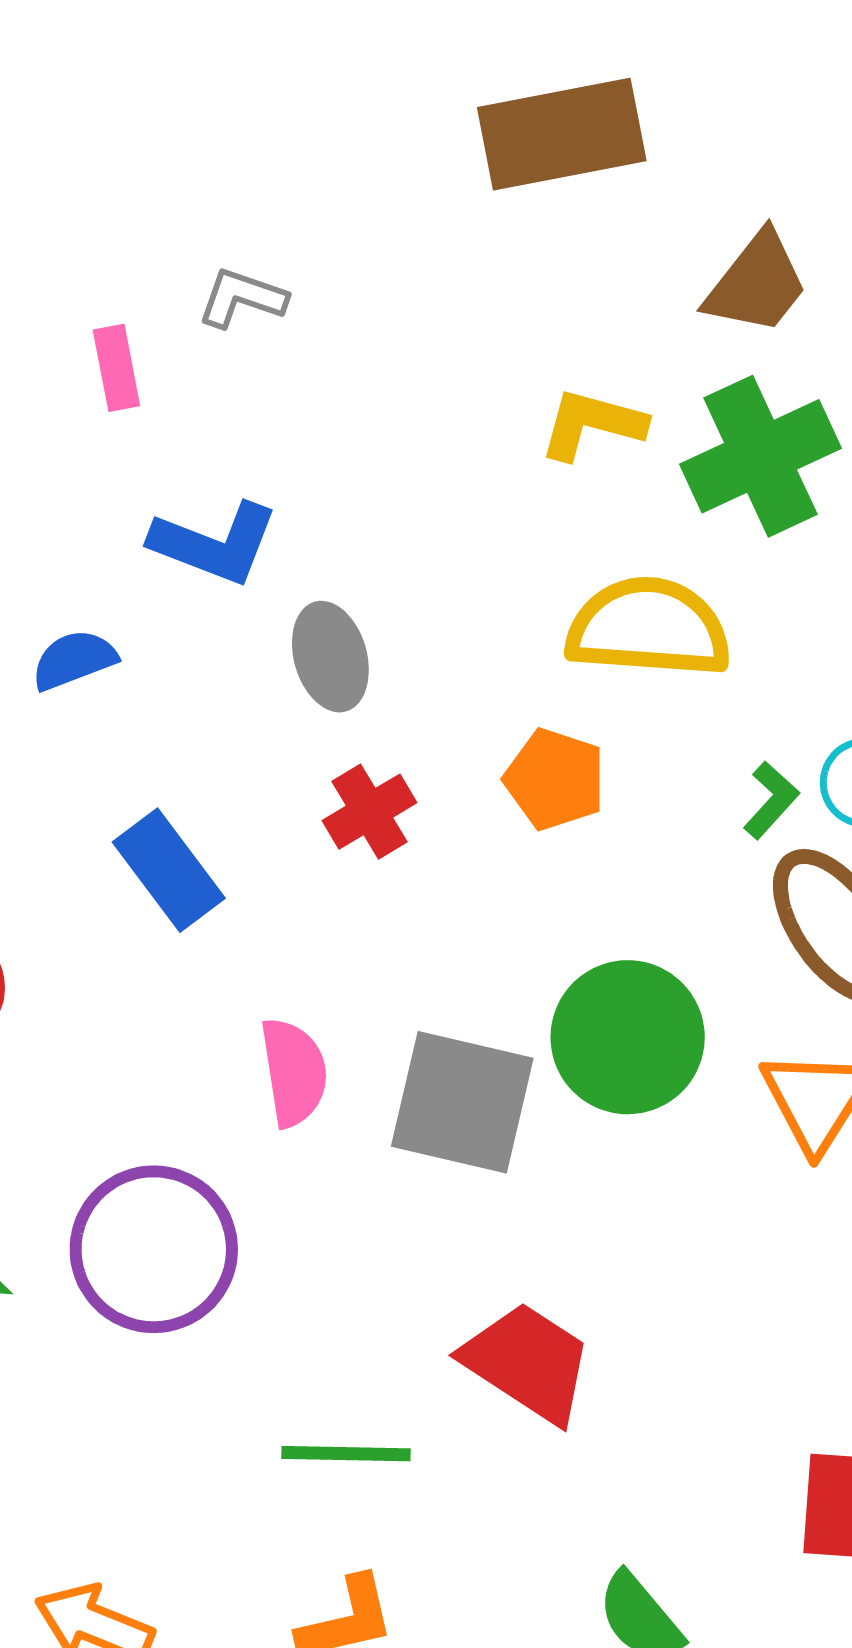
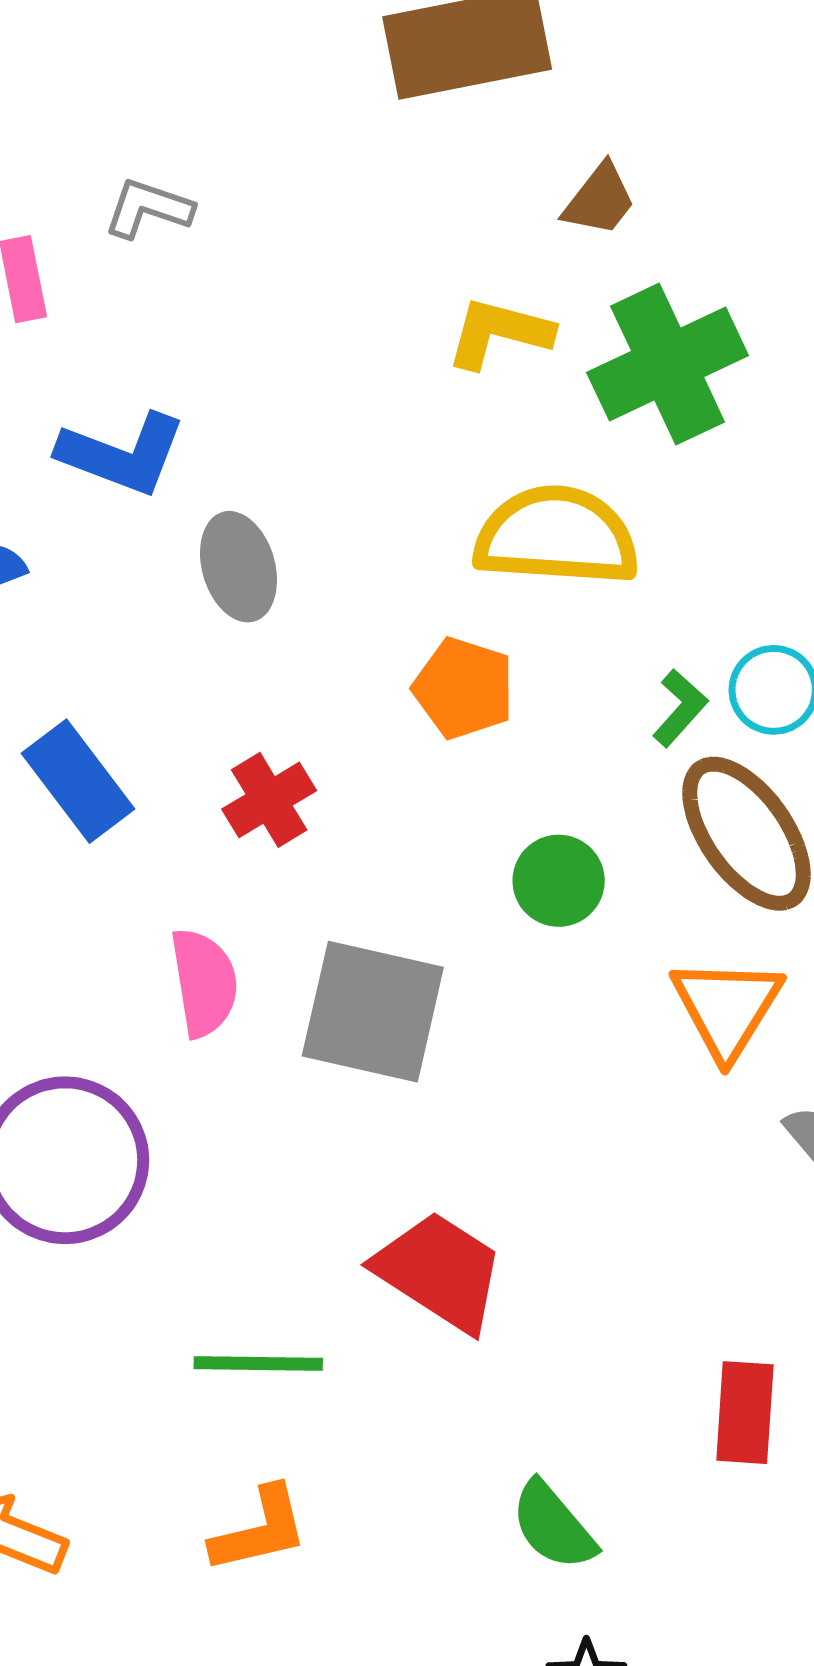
brown trapezoid: (757, 283) -> (599, 200), moved, size x0.7
red cross: (370, 812) -> (269, 800), moved
green circle: (628, 1037) -> (559, 881), moved, size x0.6

